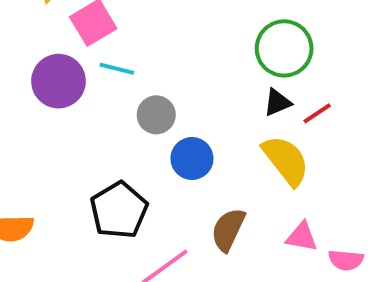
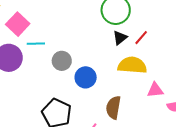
yellow semicircle: (286, 160) -> (132, 65), turned -32
pink triangle: (302, 237) -> (155, 90), moved

